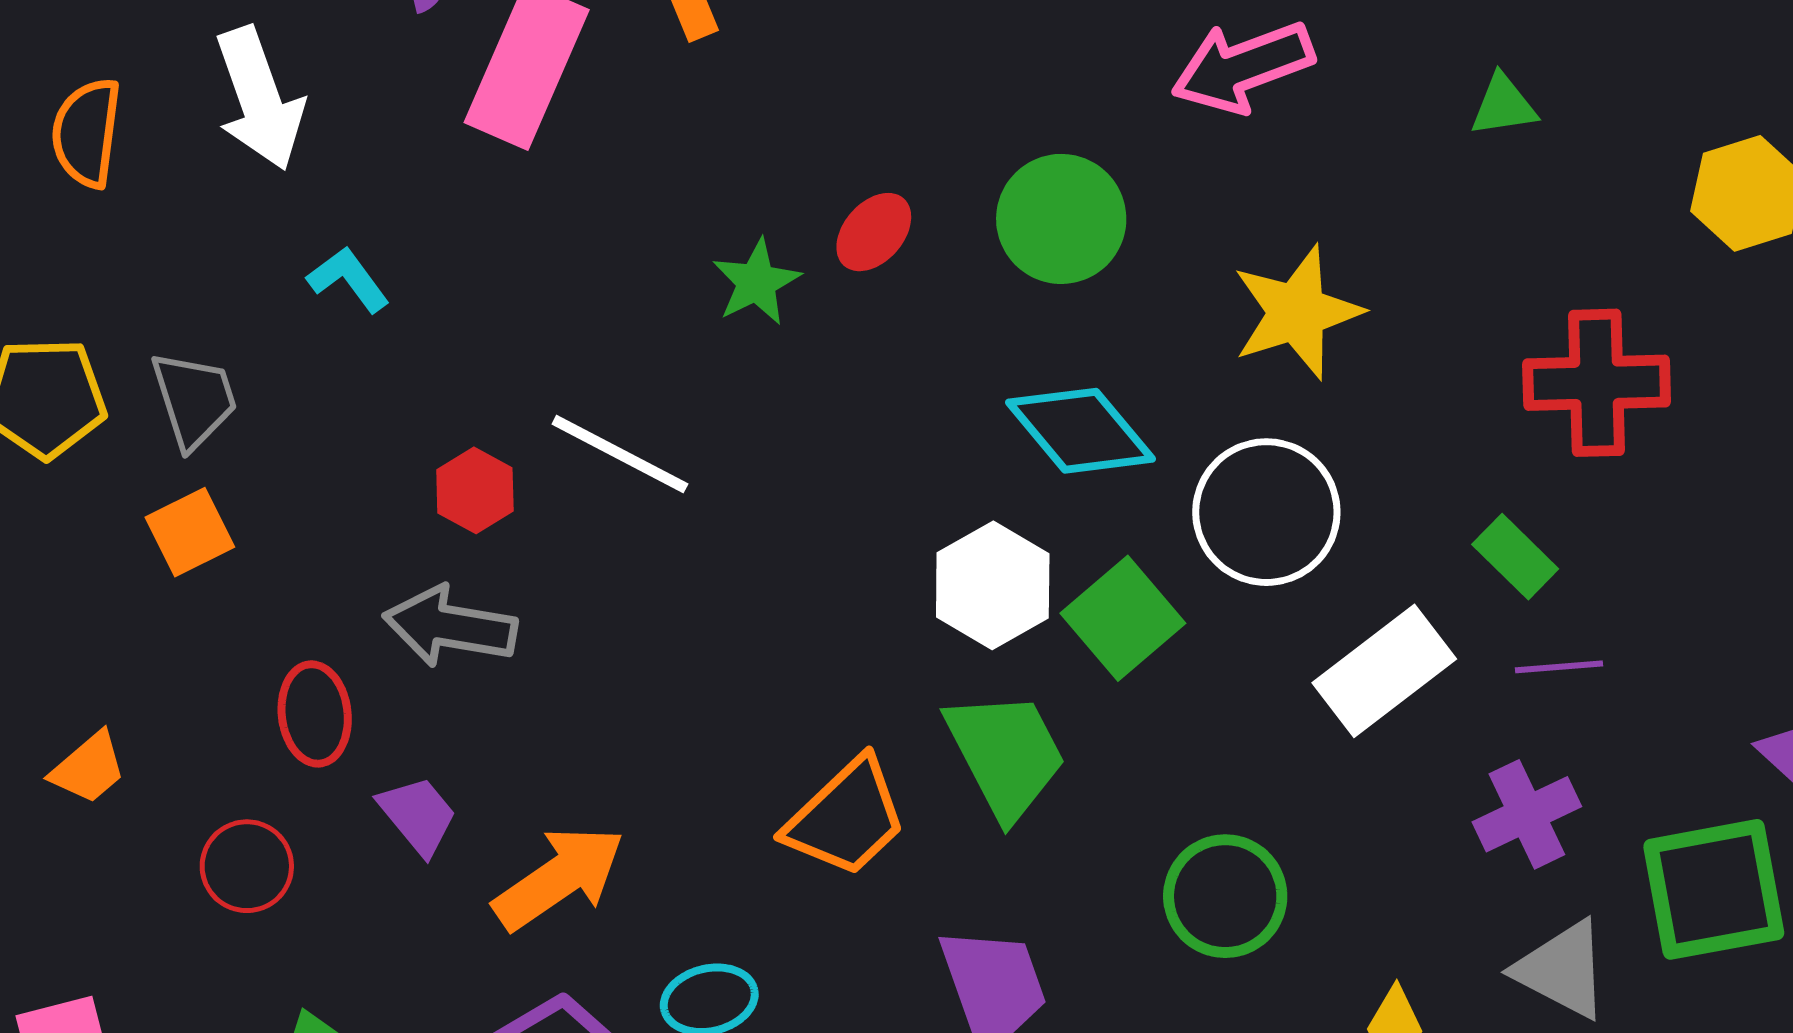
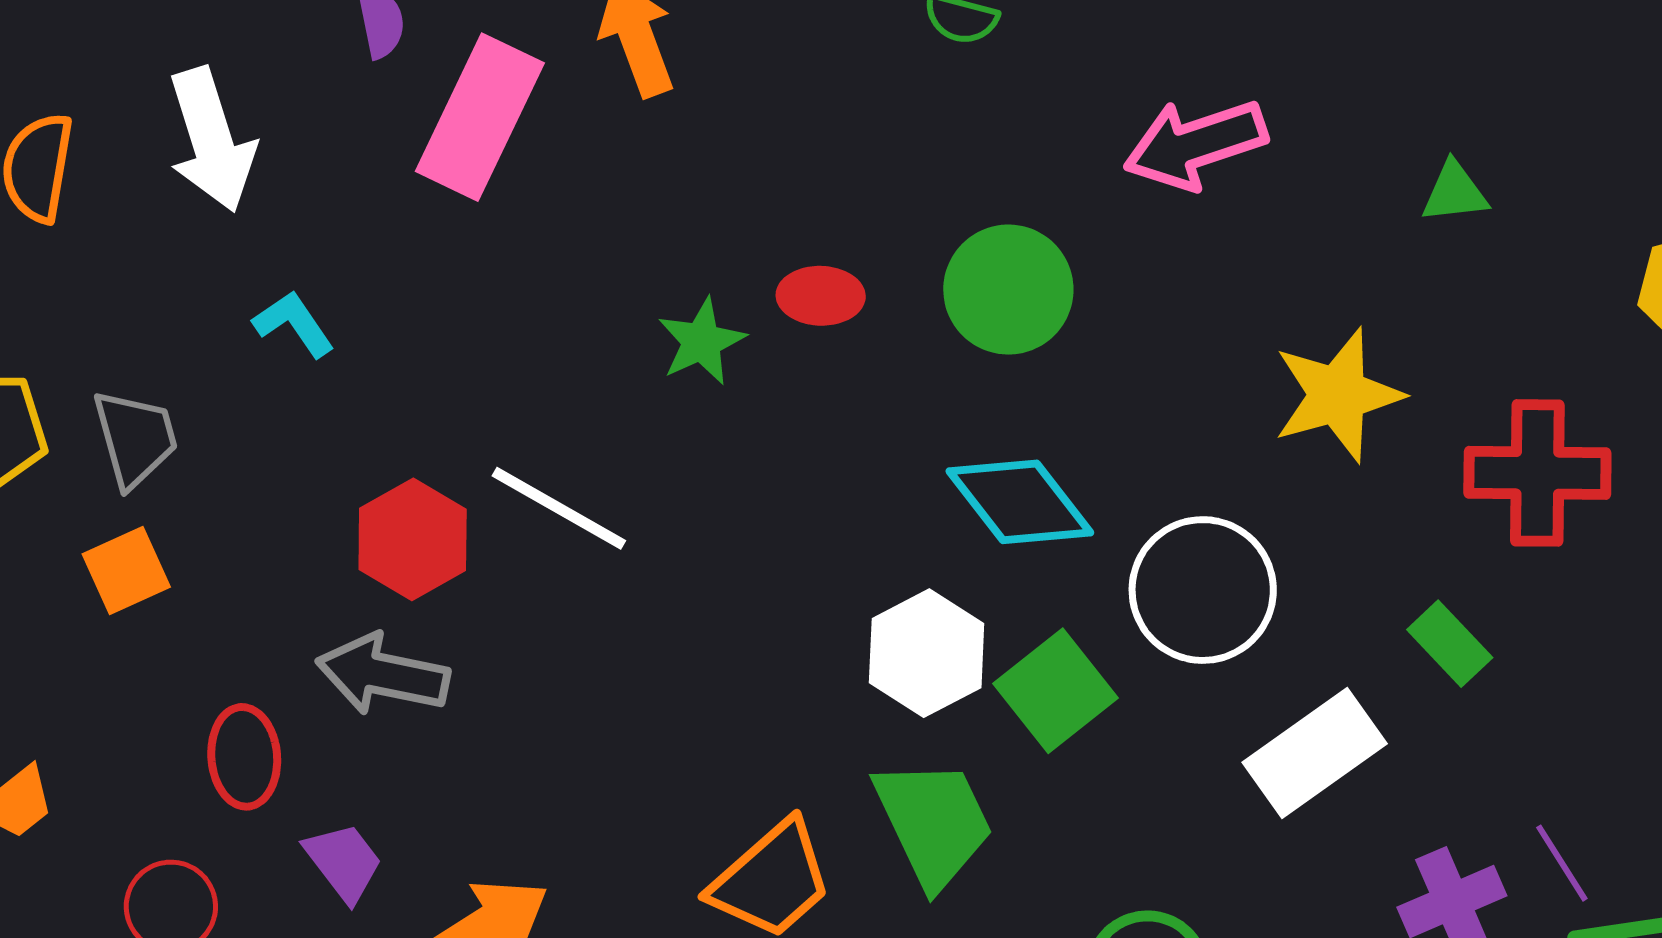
red ellipse: (874, 232) -> (821, 296), turned 48
yellow star: (1297, 312) -> (1338, 395), moved
red hexagon: (475, 490) -> (413, 539), size x1.4
purple line: (1559, 667) -> (1562, 863), moved, turned 60

